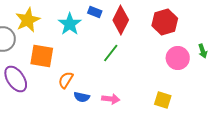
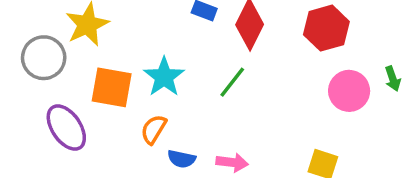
cyan star: (70, 24) -> (164, 77), moved

